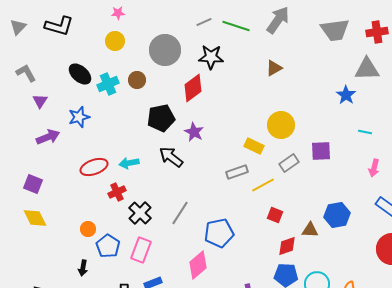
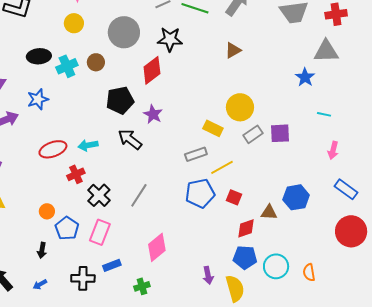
black ellipse: (80, 74) -> (39, 56), turned -45
gray rectangle: (289, 163) -> (253, 134), moved
blue pentagon: (219, 233) -> (200, 193), moved

